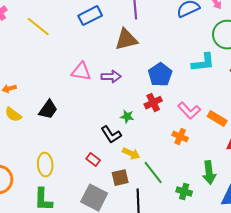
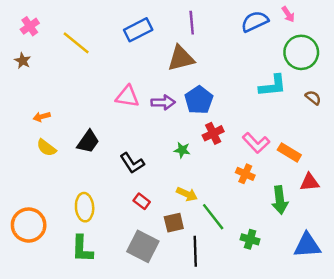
blue pentagon: (160, 75) -> (199, 100), moved
black L-shape: (111, 135) -> (132, 163), moved
green arrow: (209, 173) -> (280, 200), moved

